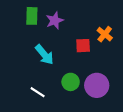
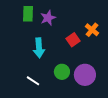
red square: (83, 46) -> (73, 40), turned -32
cyan arrow: (44, 55) -> (39, 48), turned 36

